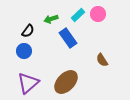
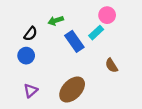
cyan rectangle: (78, 15) -> (96, 33), moved
purple triangle: (28, 83) -> (31, 91), size x0.6

